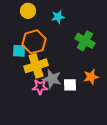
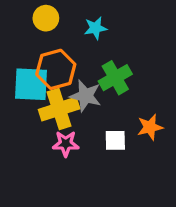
green cross: (85, 41) -> (115, 78), moved, turned 30
cyan square: (19, 51) -> (31, 84), size x1.6
gray star: (52, 79) -> (86, 96), moved

